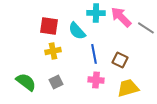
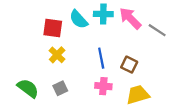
cyan semicircle: (77, 31) -> (79, 19), moved
yellow cross: (53, 51) -> (57, 55), turned -35

